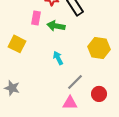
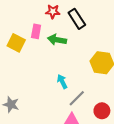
yellow square: (17, 44) -> (16, 43), moved
cyan arrow: (58, 58) -> (62, 82), moved

